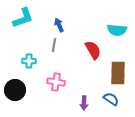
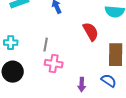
gray line: (54, 45) -> (46, 45), moved
cyan cross: (29, 61) -> (11, 43), moved

